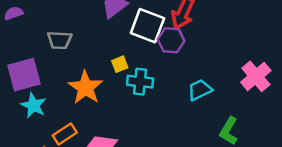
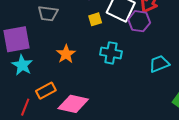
yellow square: (120, 64) -> (95, 19), moved
orange star: (85, 88) -> (66, 54), size x0.7

